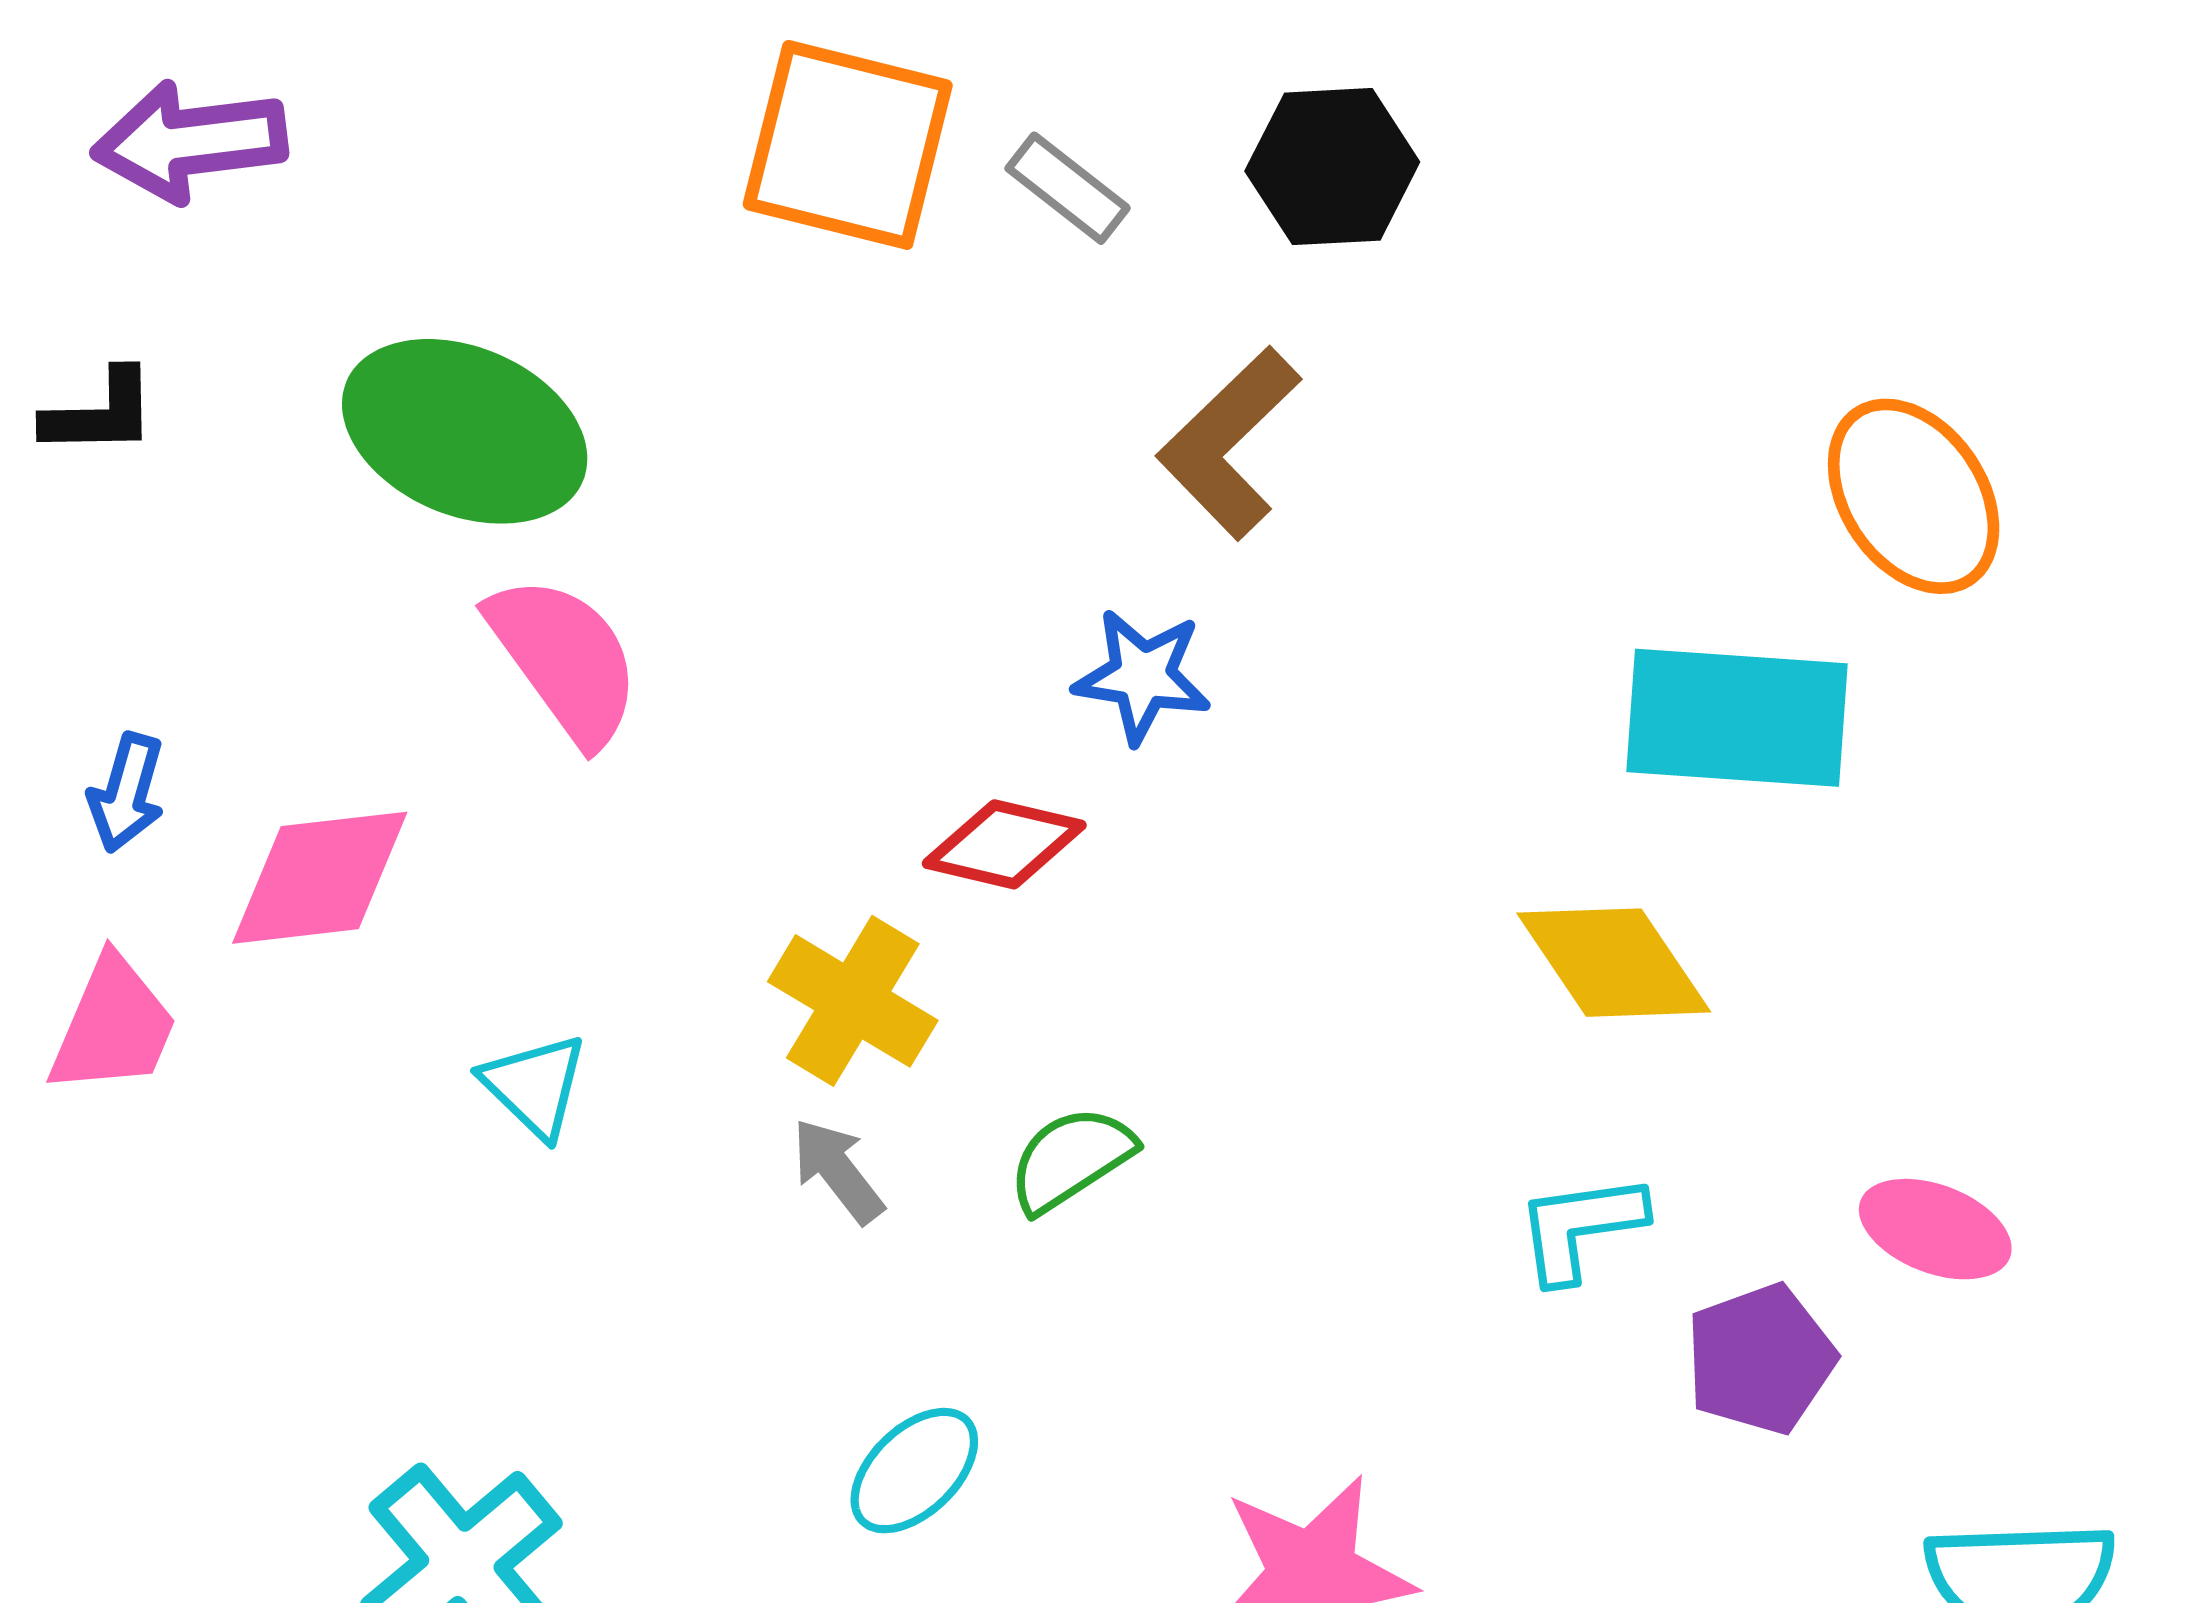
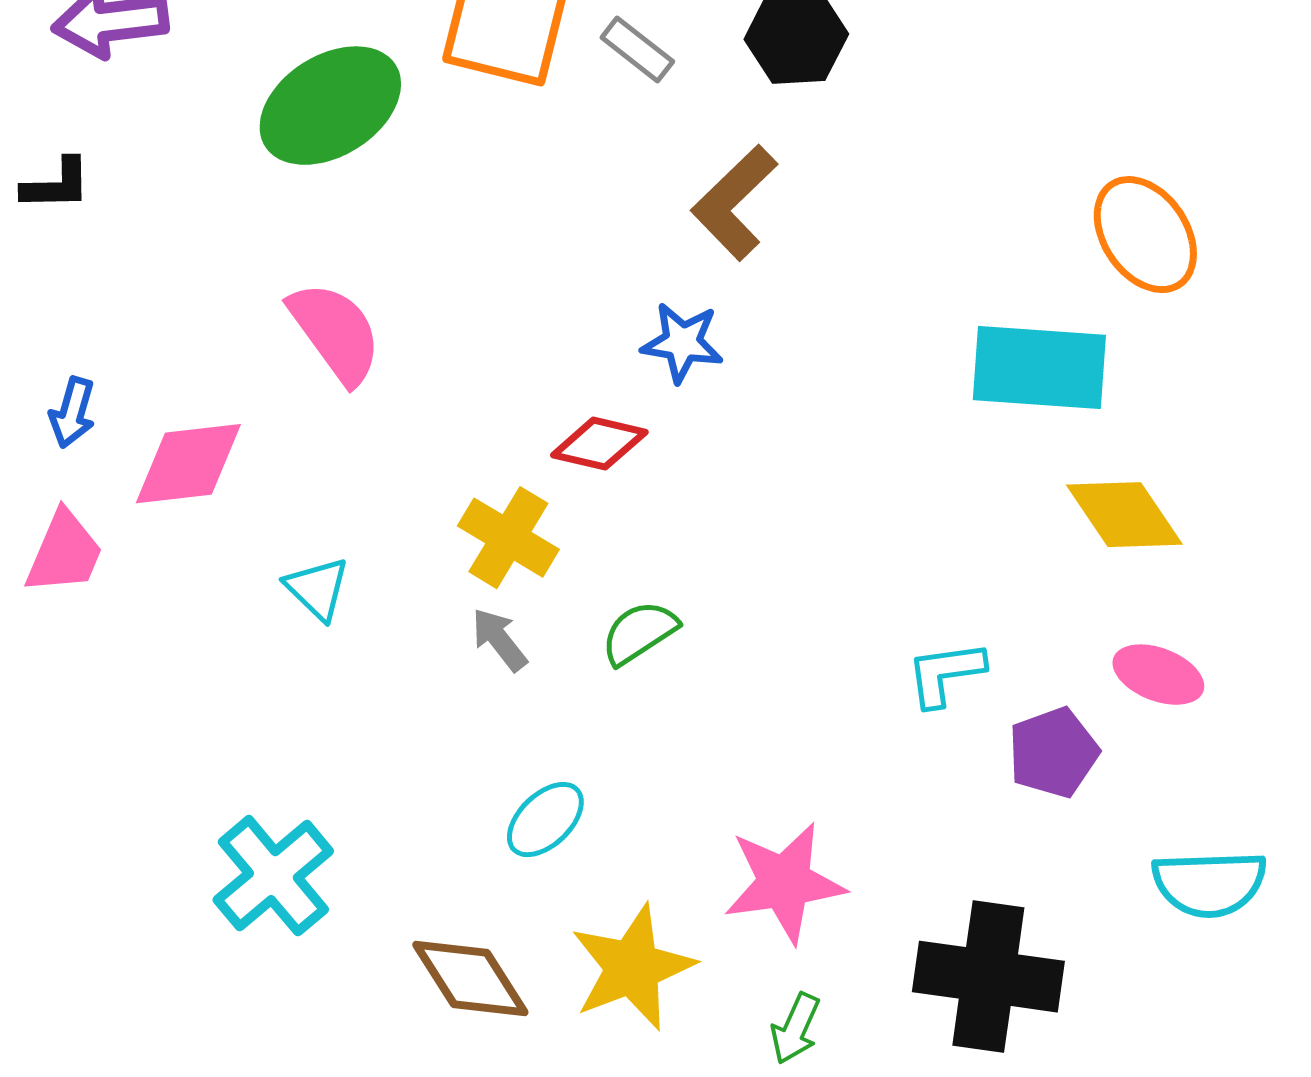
green ellipse: (465, 431) -> (330, 106), moved, turned -55
yellow diamond: (1614, 963) -> (1124, 515), moved

